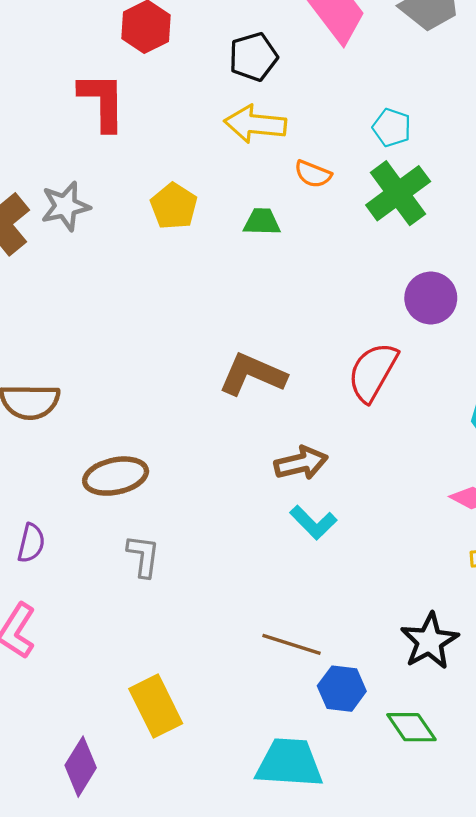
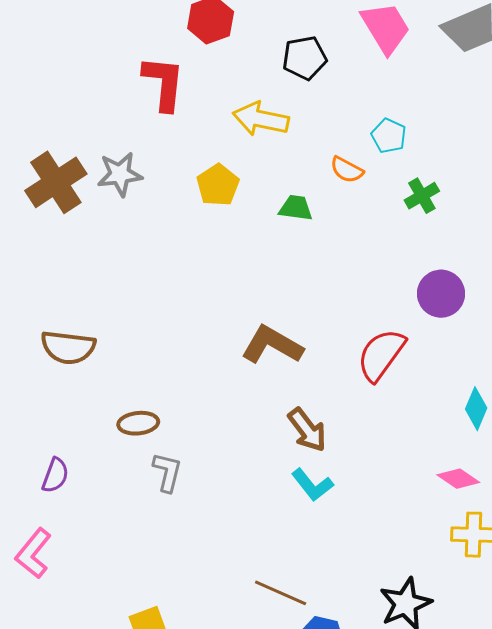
yellow arrow: (255, 124) -> (261, 119), moved
cyan pentagon: (392, 128) -> (389, 136), moved
green cross: (398, 193) -> (422, 196), size x0.6
brown arrow: (301, 463) -> (307, 430), turned 60
brown ellipse: (116, 476) -> (138, 423), size x0.7
gray L-shape: (143, 556) -> (167, 472), moved

